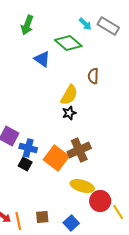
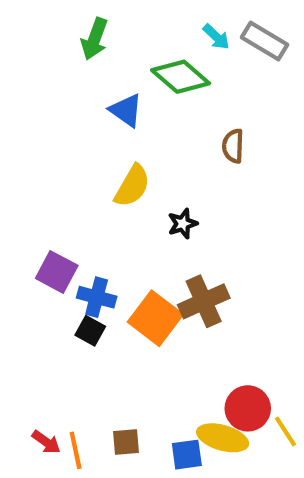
yellow semicircle: (69, 95) -> (132, 186), moved
yellow ellipse: (82, 186) -> (223, 438), moved
blue square: (71, 223) -> (187, 455), turned 35

